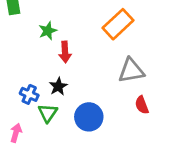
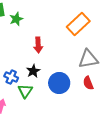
green star: (48, 31) -> (16, 19), moved
red semicircle: (142, 105) -> (88, 83), moved
blue circle: (89, 117) -> (59, 83), moved

